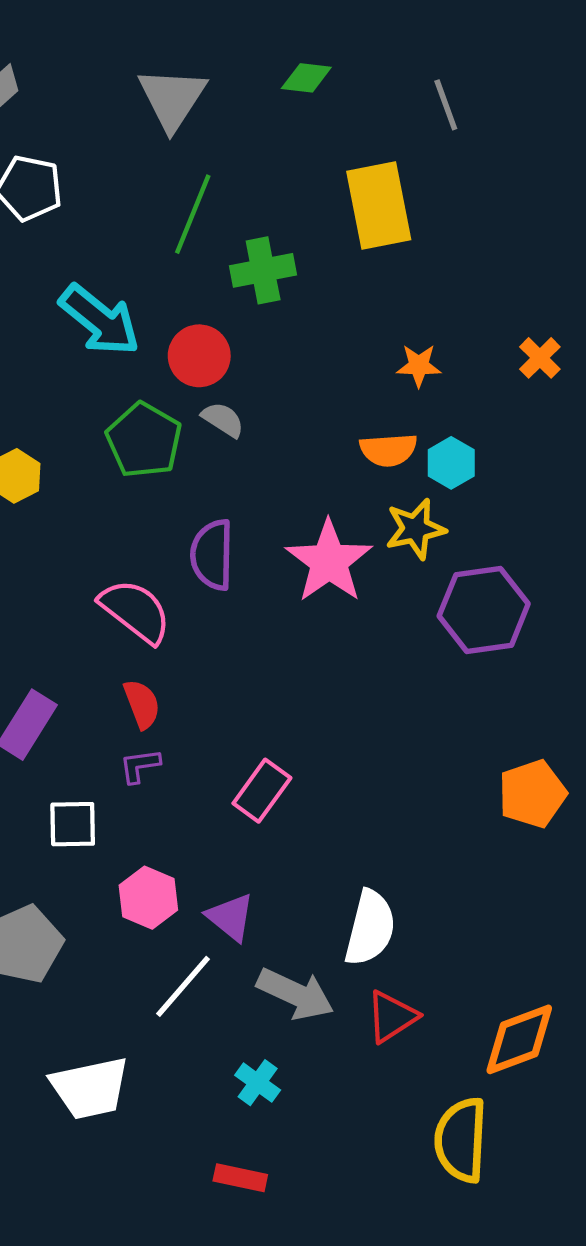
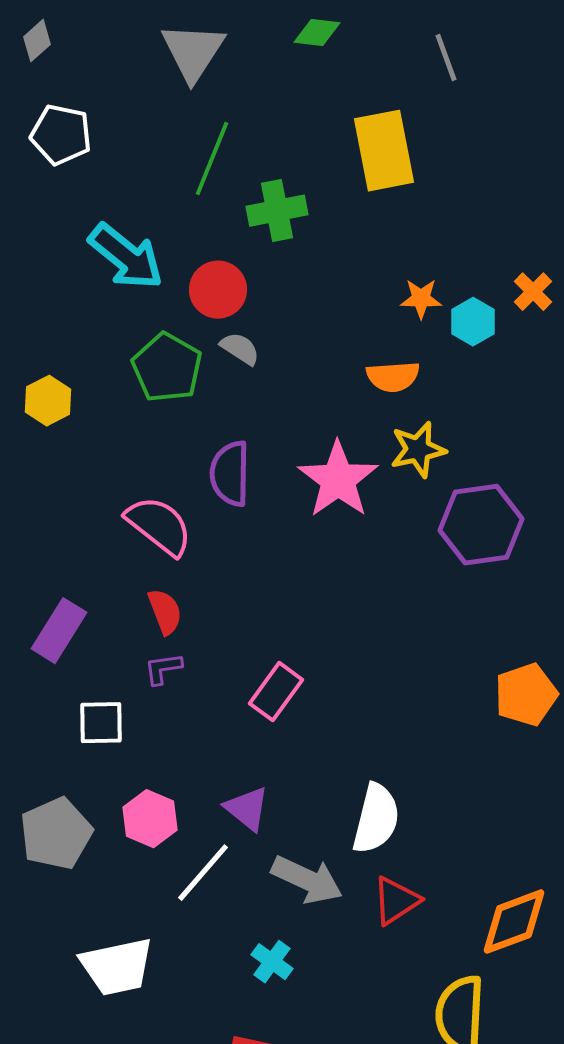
cyan hexagon: (451, 463) -> (473, 322), moved
pink hexagon: (148, 898) -> (150, 819), moved

